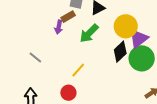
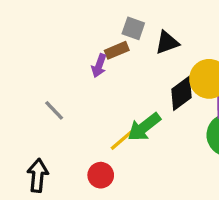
green arrow: (89, 33) -> (144, 127), moved
black diamond: (120, 52) -> (181, 93), moved

